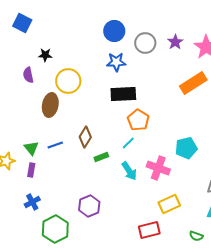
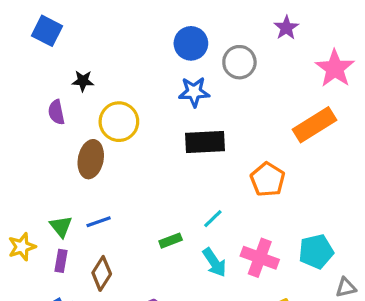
purple star: (175, 42) -> (286, 28), moved
orange pentagon: (138, 120) -> (268, 180), moved
brown diamond: (85, 137) -> (102, 273), moved
cyan pentagon: (186, 148) -> (316, 251), moved

